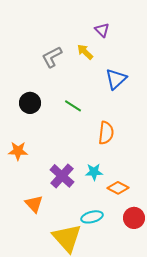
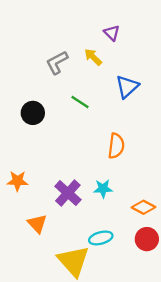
green line: (73, 106) -> (80, 102), moved
orange star: (18, 151) -> (17, 181), moved
orange diamond: (118, 188) -> (144, 207), moved

